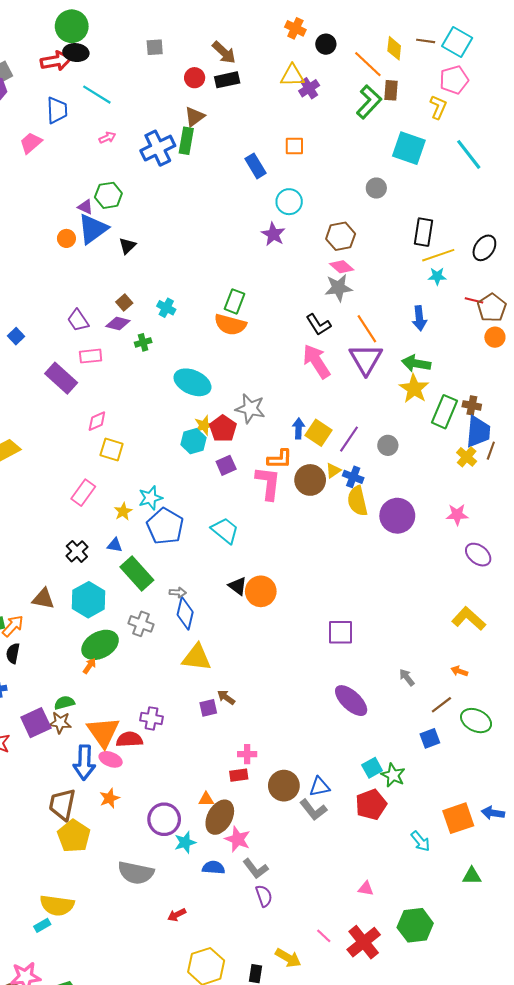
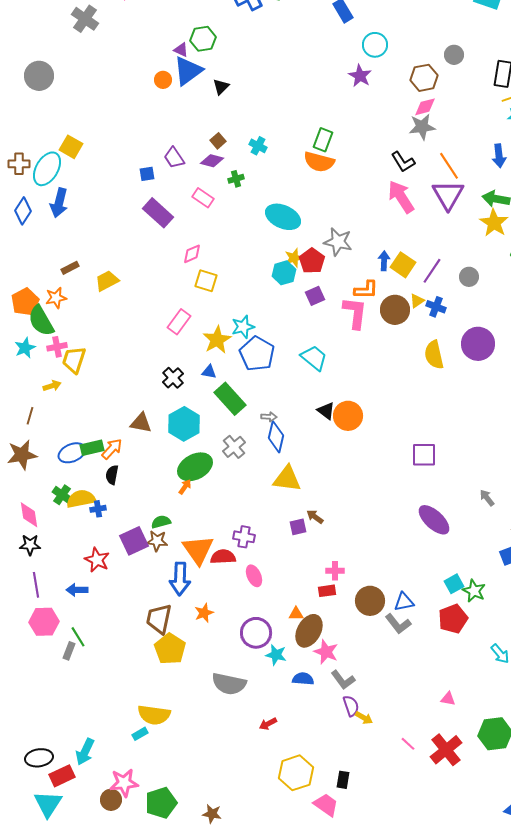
gray circle: (376, 188) -> (454, 55), moved
pink diamond: (342, 267) -> (425, 107), turned -55
blue square: (16, 336) -> (147, 174), moved, turned 35
pink rectangle: (91, 356) -> (203, 198), moved, turned 40
yellow semicircle: (357, 501) -> (434, 355), moved
yellow star: (123, 511) -> (217, 340), size x1.6
gray cross: (141, 624) -> (234, 447), turned 30
pink ellipse: (111, 759) -> (254, 576), moved, turned 45
cyan star: (185, 842) -> (276, 655), turned 30
yellow arrow: (288, 958) -> (364, 718), moved, size x0.7

